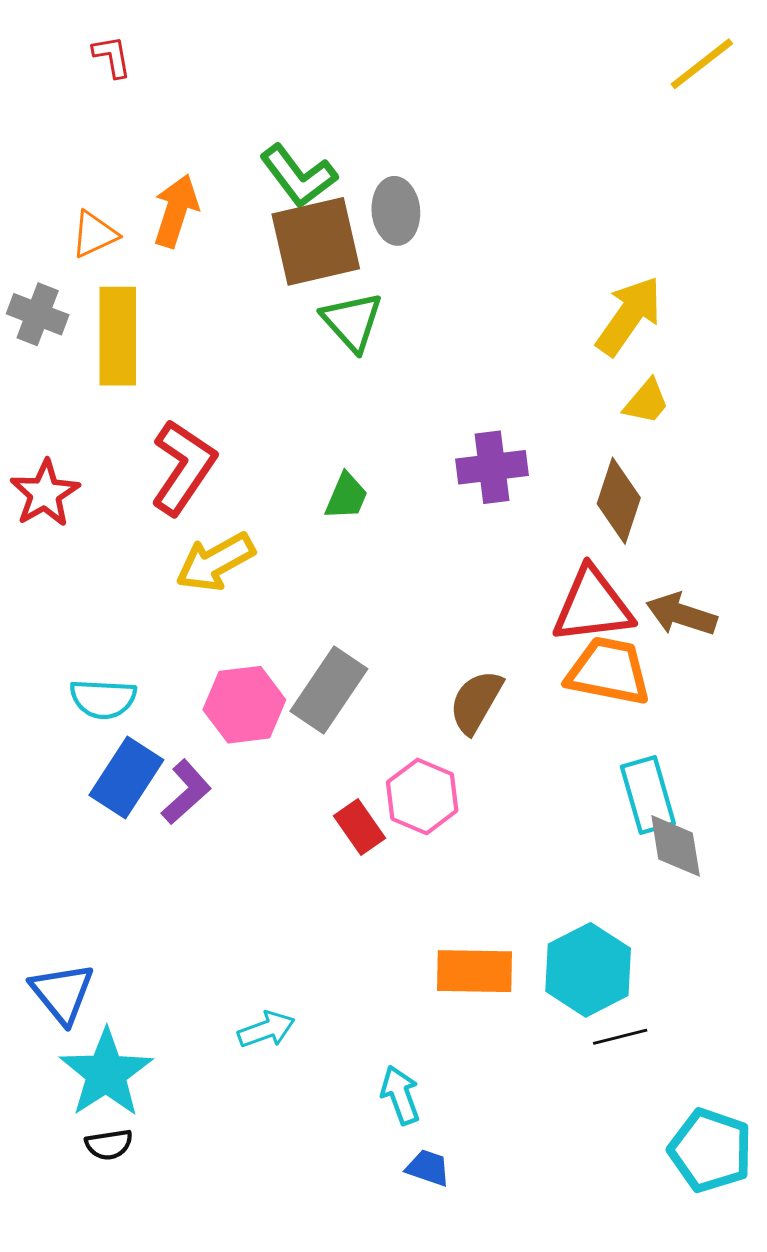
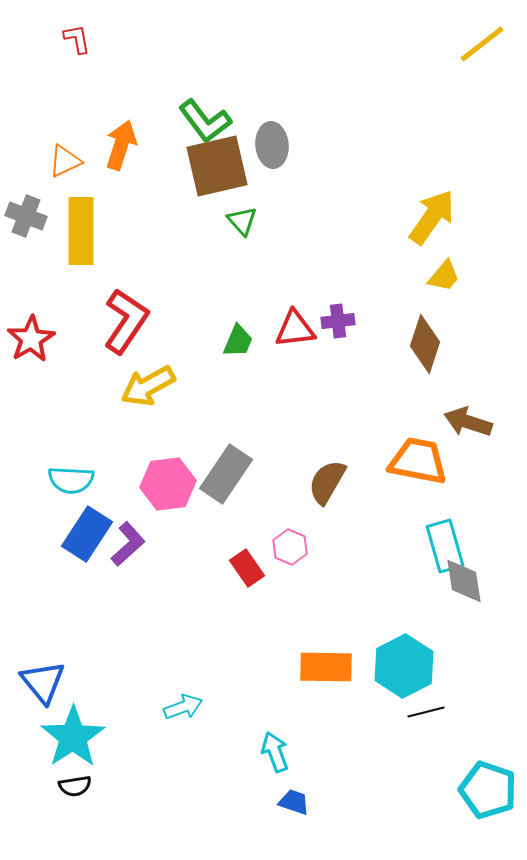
green triangle: (352, 322) -> (242, 221), size x0.7
purple cross: (492, 467) -> (338, 321), size x0.7
red triangle: (593, 606) -> (295, 329), moved, size x0.7
pink hexagon: (422, 796) -> (290, 547), size x0.7

